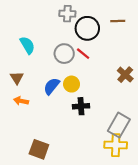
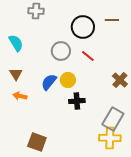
gray cross: (67, 14) -> (36, 11), moved
cyan semicircle: (27, 45) -> (16, 43), moved
red line: (83, 54) -> (88, 56), moved
brown cross: (125, 75) -> (120, 80), moved

